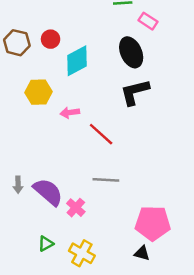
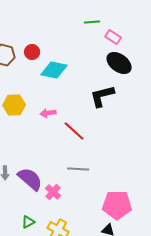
black ellipse: (131, 52) -> (119, 63), moved, turned -30
cyan diamond: (77, 61) -> (54, 70), turned 40
yellow hexagon: (38, 92) -> (14, 105), moved

